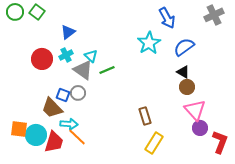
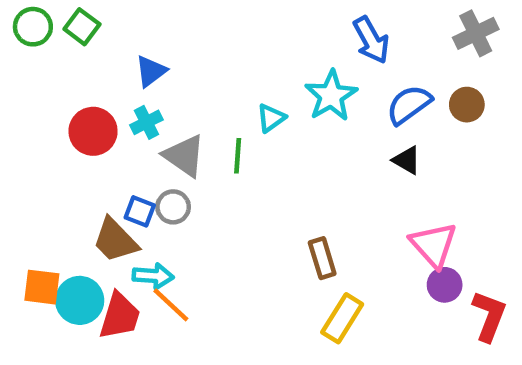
cyan triangle: (91, 56) -> (271, 118), moved, turned 40
green line: (107, 70) -> (238, 156), turned -63
brown circle: (187, 87) -> (467, 105), moved

